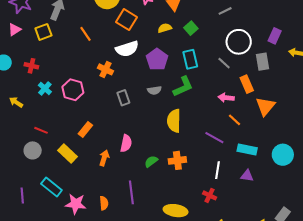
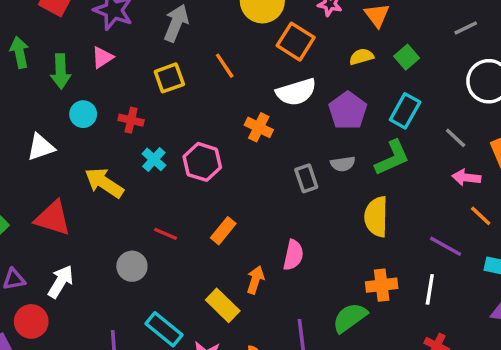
yellow square: (43, 32) -> (169, 78), moved
cyan rectangle: (190, 59) -> (405, 111), turned 42
gray line: (224, 63) -> (456, 138), moved
gray rectangle: (123, 98) -> (306, 178), moved
yellow arrow: (16, 102) -> (104, 183), size x1.6
red line: (41, 130) -> (166, 234), moved
yellow rectangle: (67, 154) -> (223, 305), moved
green semicircle: (151, 161) -> (350, 318), moved, size x1.5
white line: (218, 170) -> (430, 289), moved

